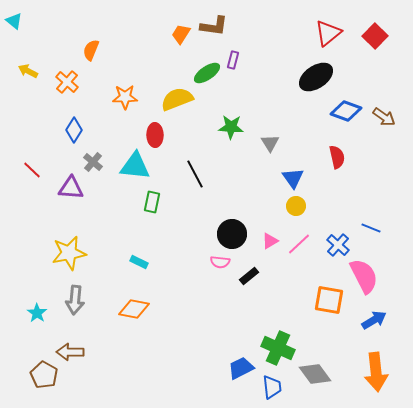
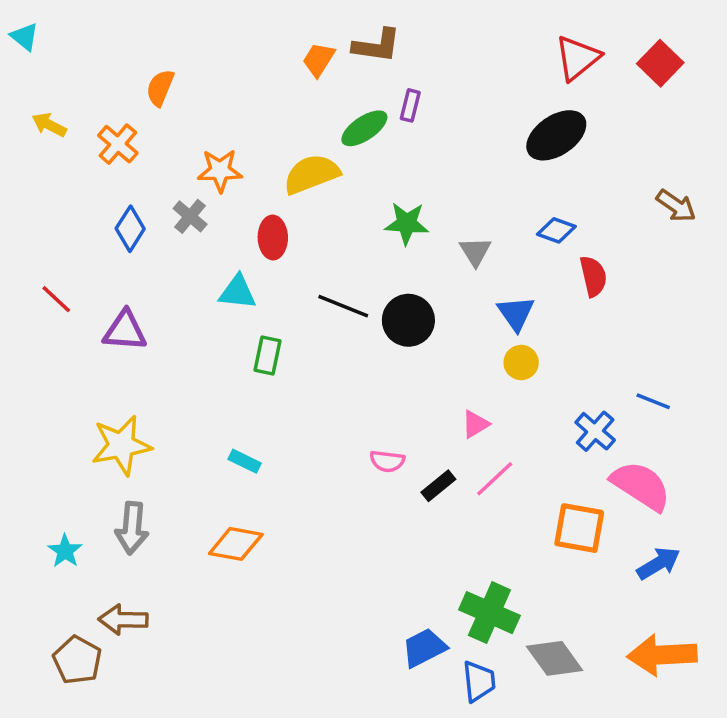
blue diamond: (346, 111) -> (556, 230), moved, size x0.7
gray cross: (93, 162) -> (190, 216), moved
cyan triangle: (135, 166) -> (238, 292), size x0.7
black line: (195, 174) -> (343, 306), turned -40
black circle: (232, 234) -> (408, 320), moved
pink line: (299, 244) -> (495, 479), moved
pink semicircle: (364, 276) -> (641, 486), turned -30
orange arrow: (376, 372) -> (662, 655), turned 93

